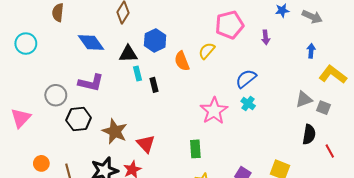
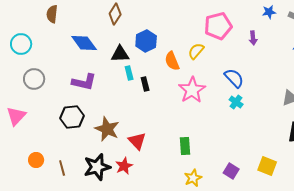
blue semicircle: (246, 79) -> (234, 78), turned 85
gray circle: (56, 95) -> (34, 79), moved
pink star: (214, 111) -> (192, 90), moved

